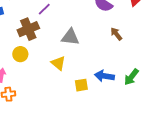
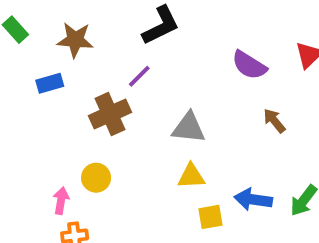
yellow circle: (20, 54) -> (96, 178), moved
yellow triangle: (58, 63) -> (191, 176), moved, turned -42

